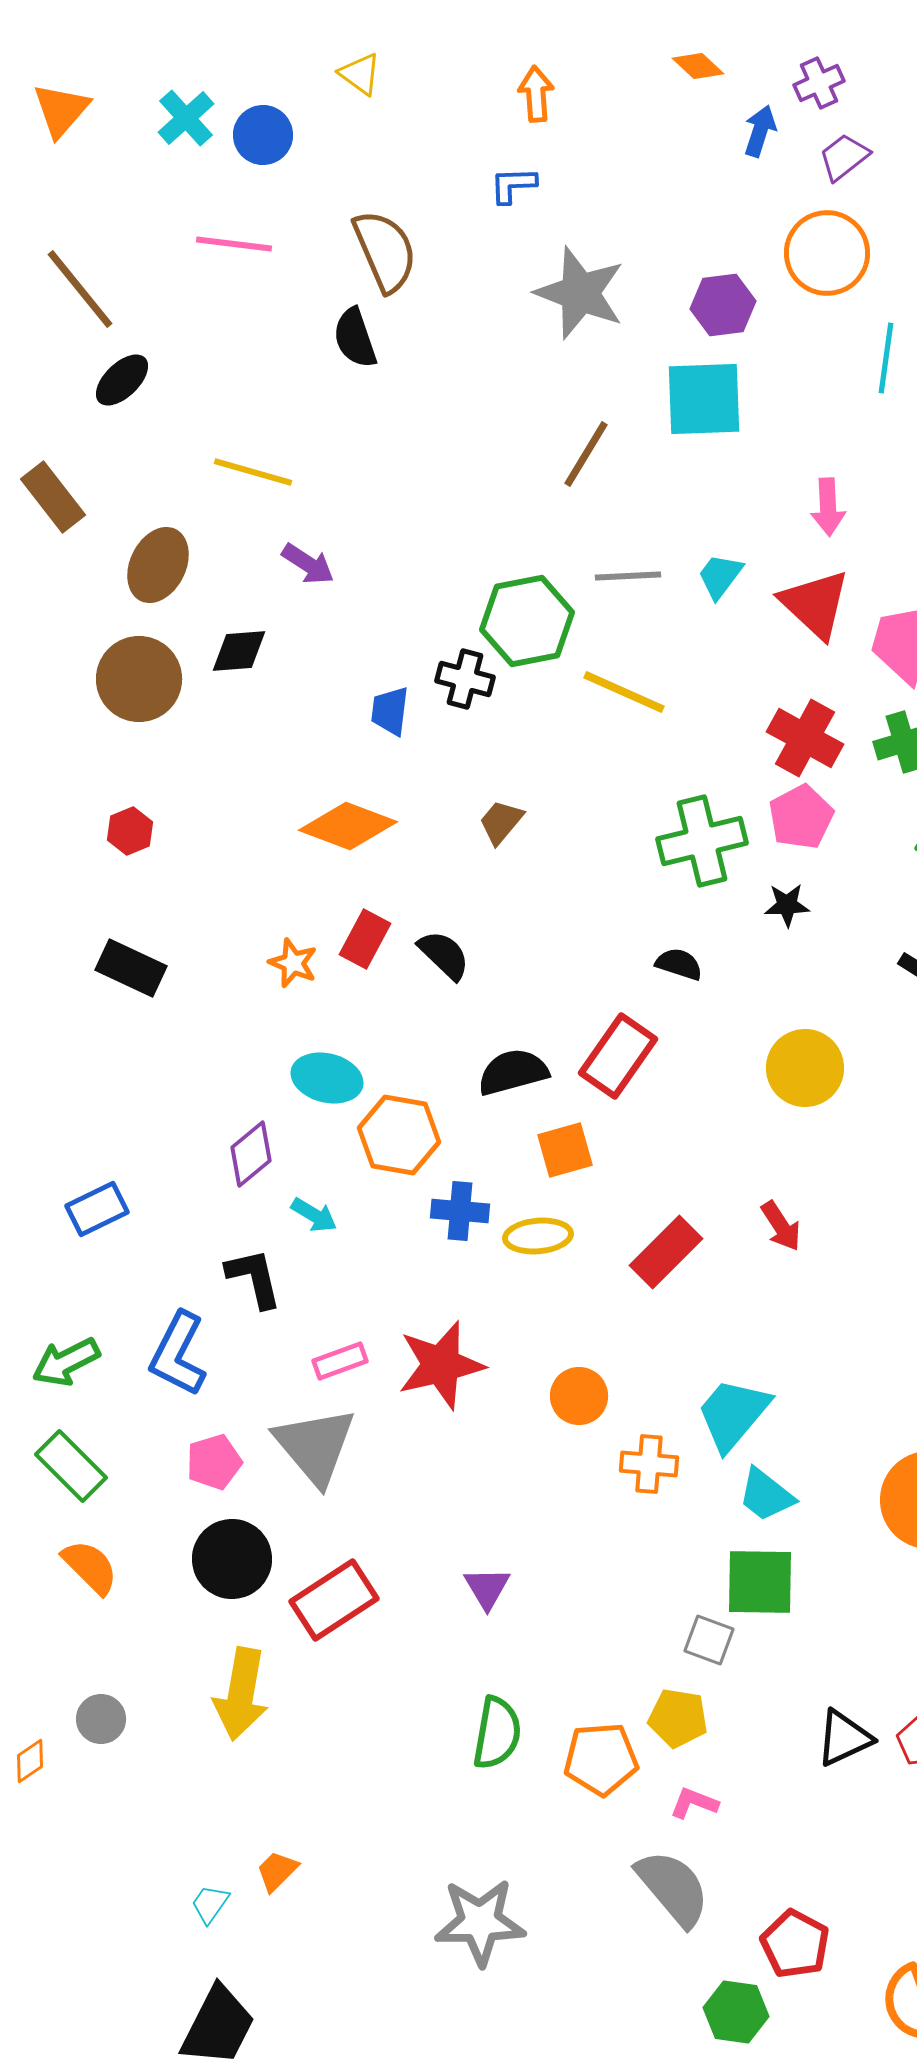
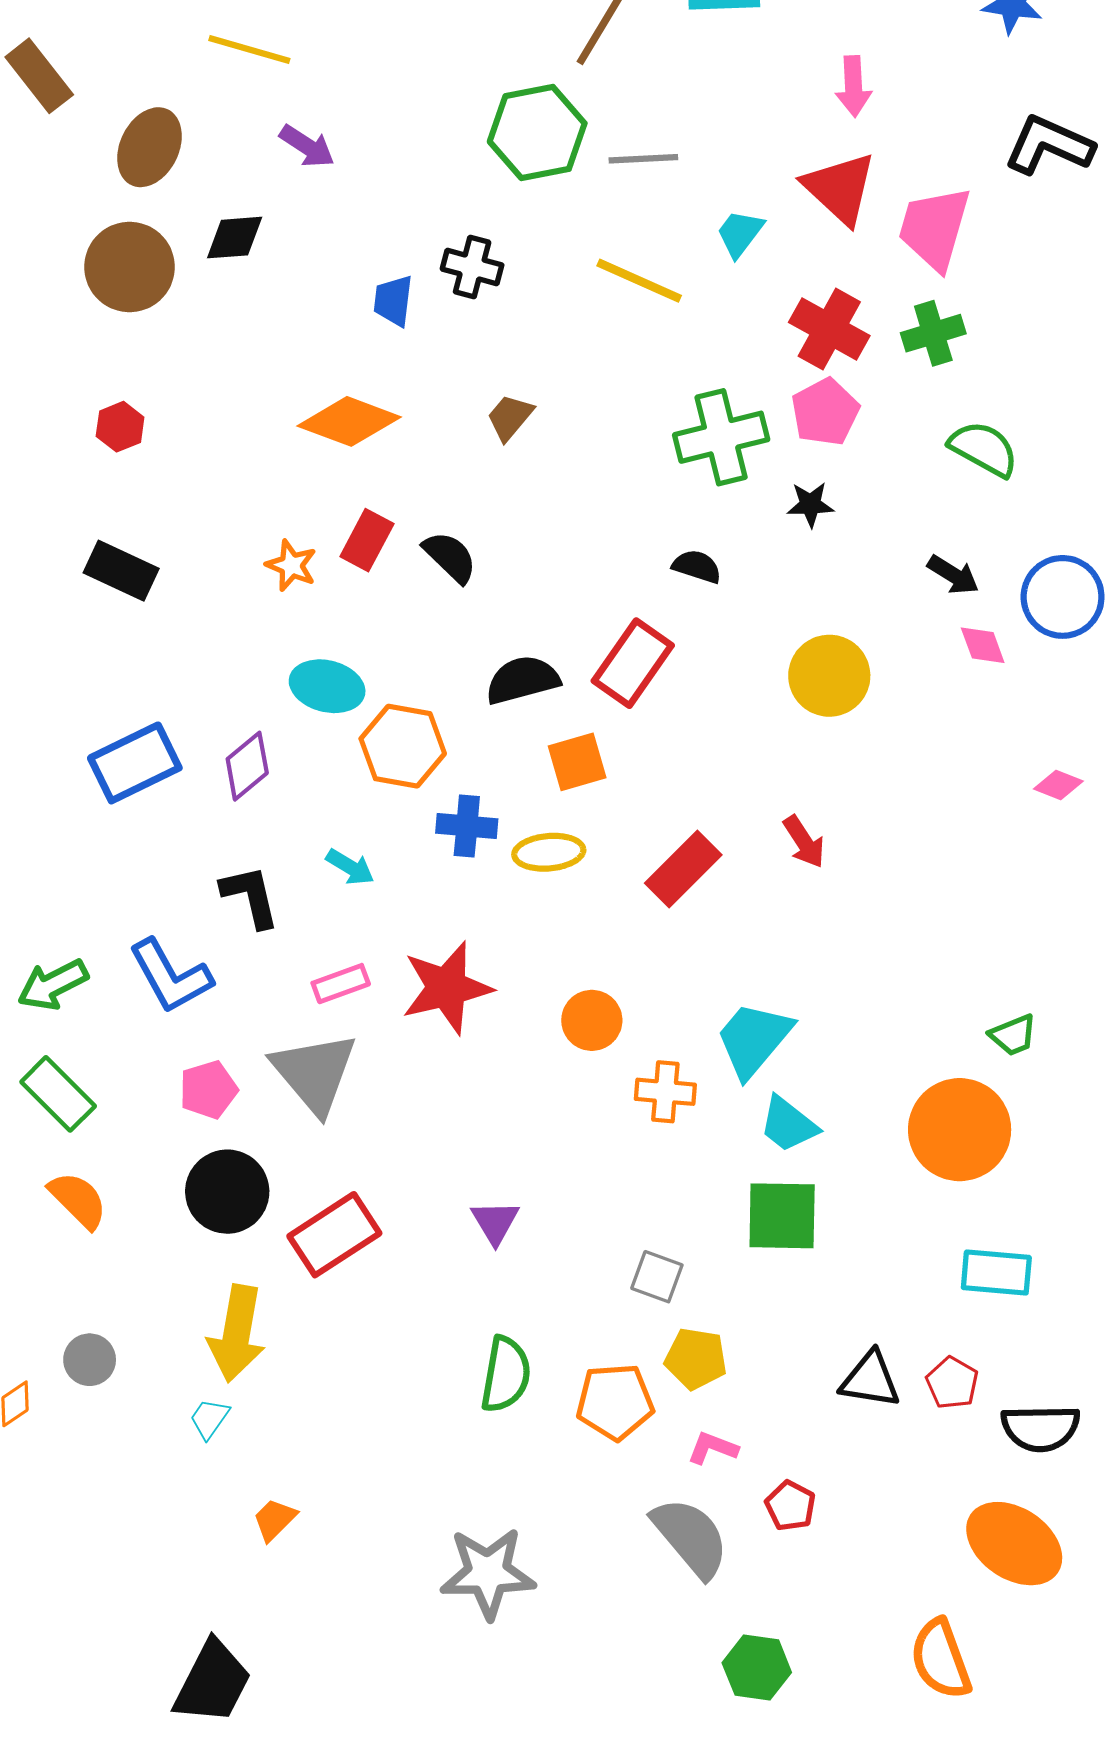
cyan trapezoid: (720, 576) -> (740, 233), moved
green hexagon: (527, 621) -> (537, 133), moved
blue rectangle: (97, 1209) -> (135, 763), moved, size x1.4
cyan arrow: (314, 1215) -> (350, 867), moved
blue L-shape: (178, 1354) -> (170, 976), turned -56
gray square: (709, 1640) -> (657, 1277), moved
black triangle: (844, 1738) -> (870, 1380), turned 34
cyan trapezoid: (210, 1904) -> (209, 1419), moved
red pentagon: (795, 1944) -> (790, 1506), moved, size x0.7

